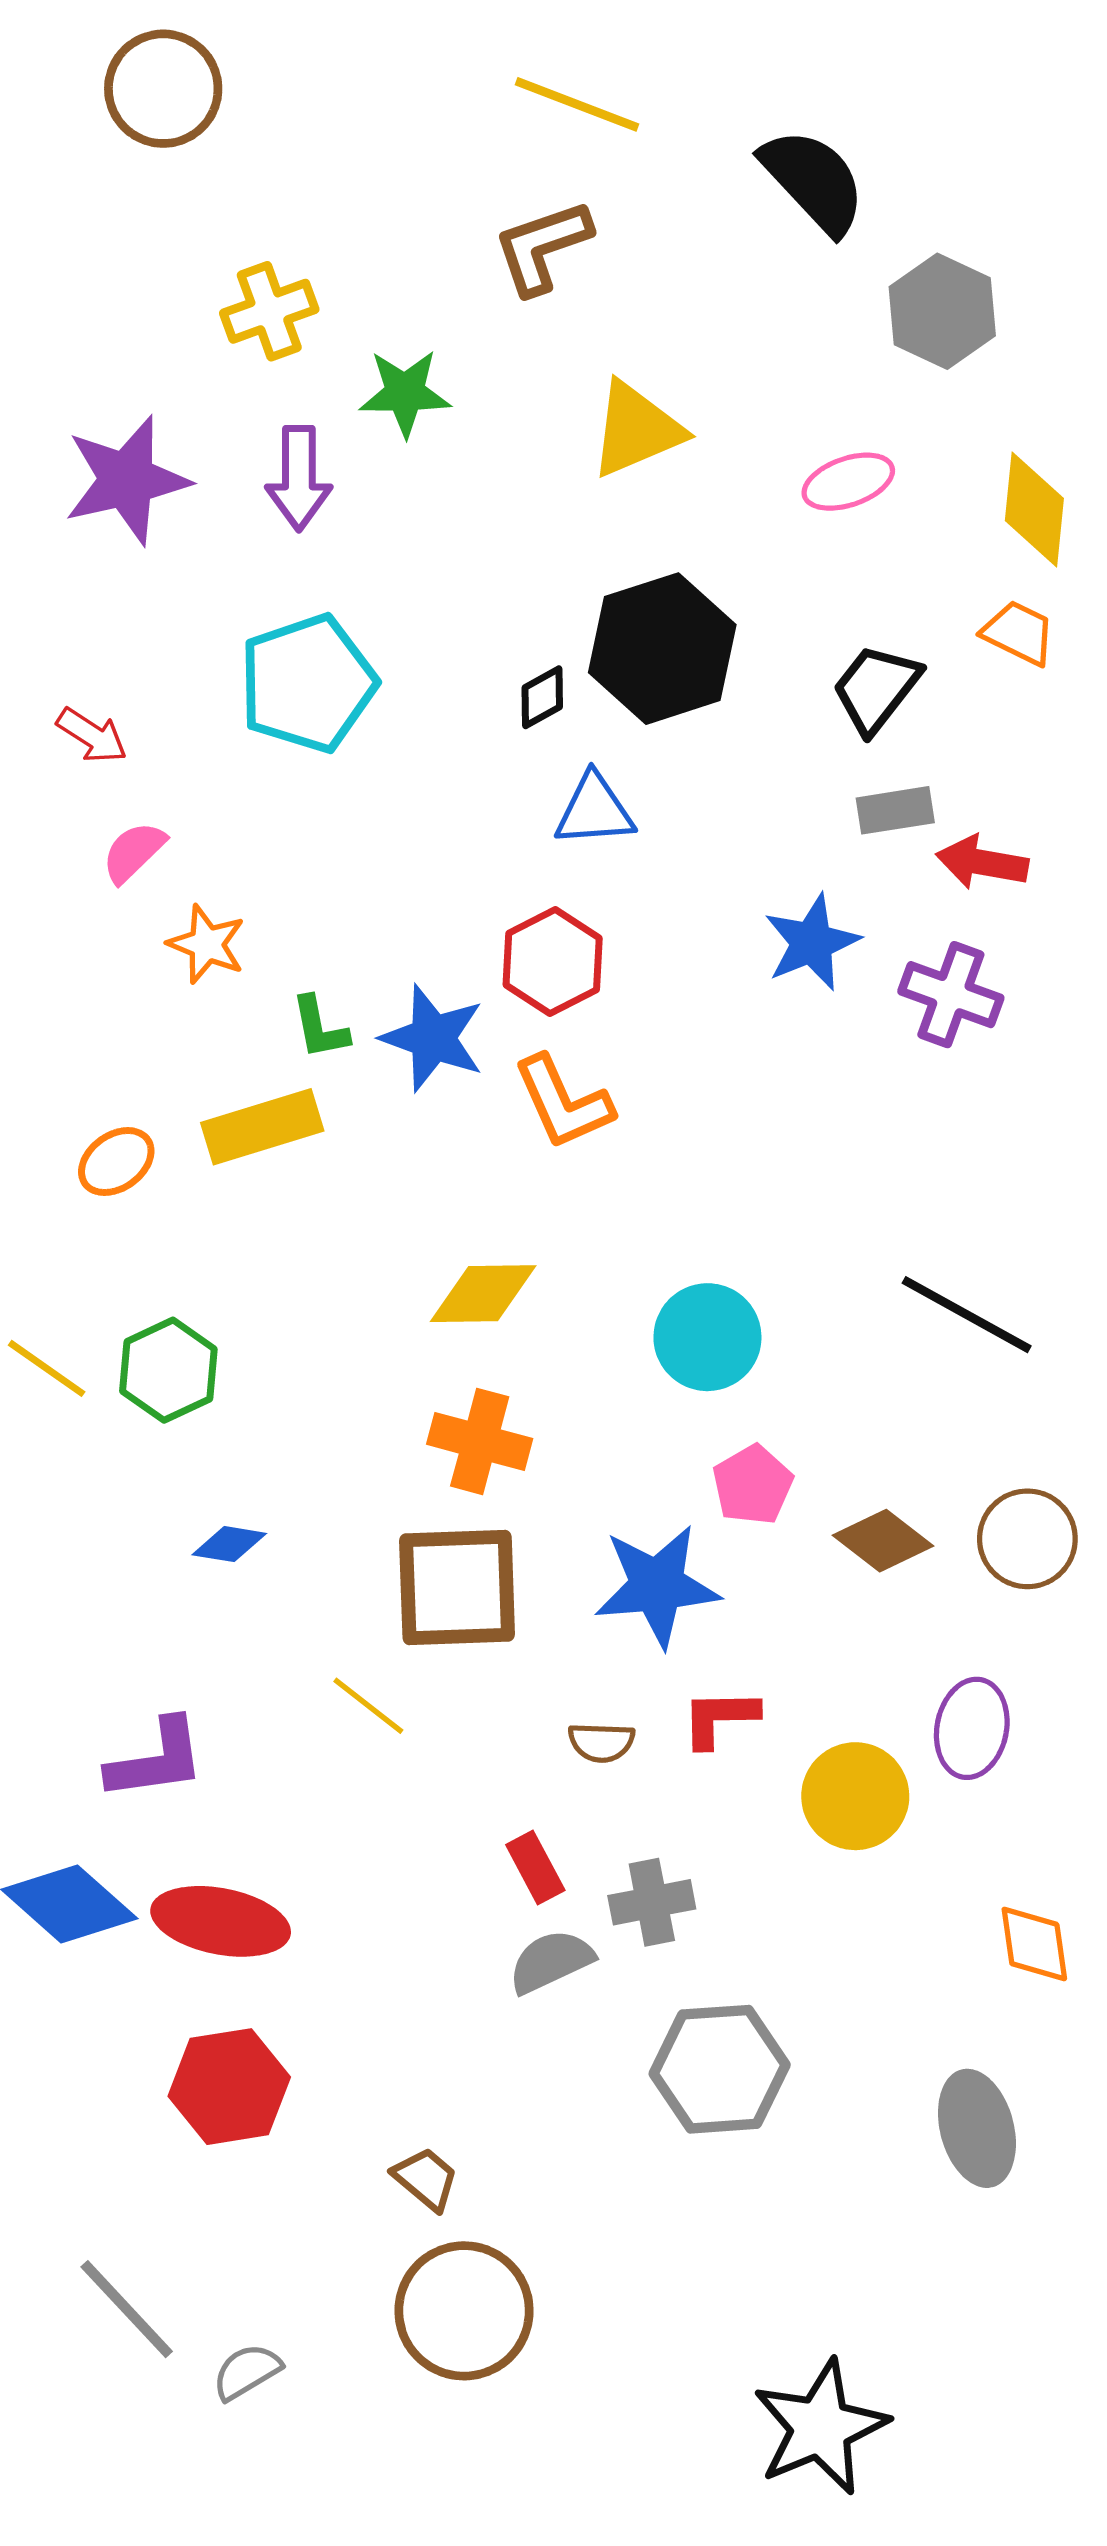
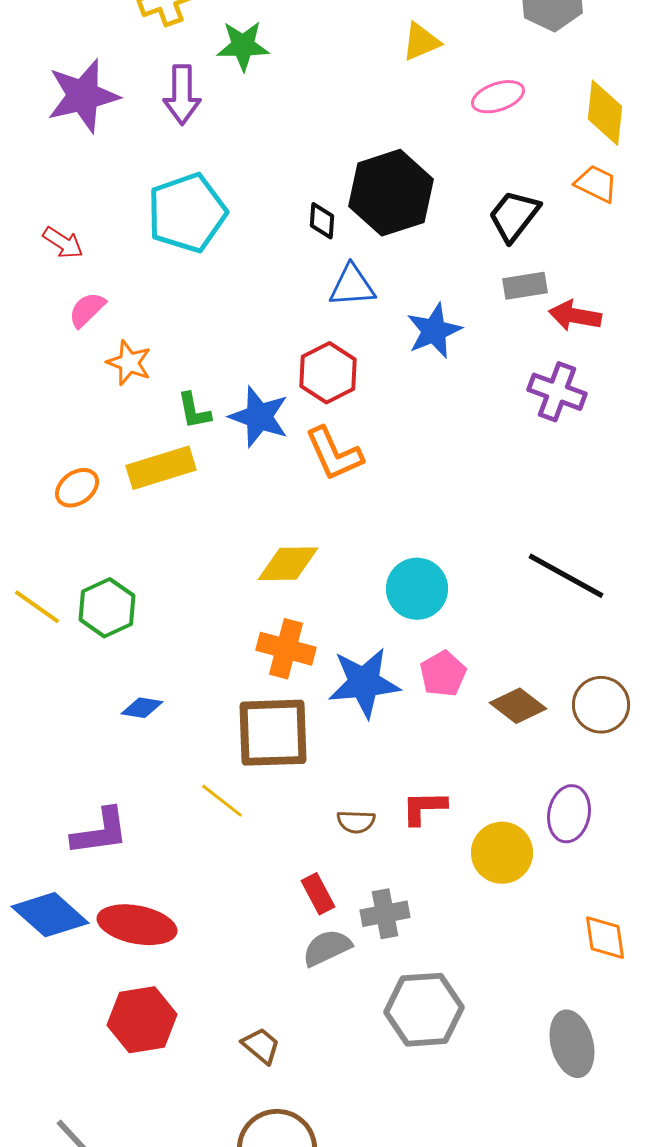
yellow triangle: (636, 429) -> (421, 42), moved, size x0.7
black diamond: (542, 697) -> (322, 221), turned -57
blue star: (812, 942) -> (434, 331), moved
blue star: (657, 1586) -> (364, 683), moved
brown trapezoid: (426, 2179) -> (261, 1046), moved

